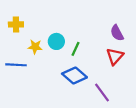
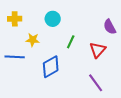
cyan circle: (56, 41) -> (53, 19), moved
red triangle: (115, 56) -> (98, 50), moved
blue diamond: (74, 75) -> (51, 67), moved, turned -70

